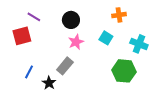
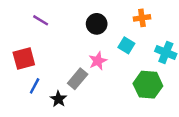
black circle: (71, 20) -> (97, 24), moved
red square: (22, 36) -> (24, 58), moved
pink star: (76, 42) -> (98, 61), moved

